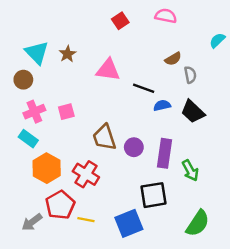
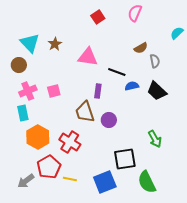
pink semicircle: (166, 16) -> (135, 13), turned -78
cyan rectangle: (28, 139) -> (23, 113), turned 42
purple rectangle: (164, 153) -> (98, 91), moved, size x0.6
green semicircle: (198, 223) -> (147, 182), moved, turned 120

